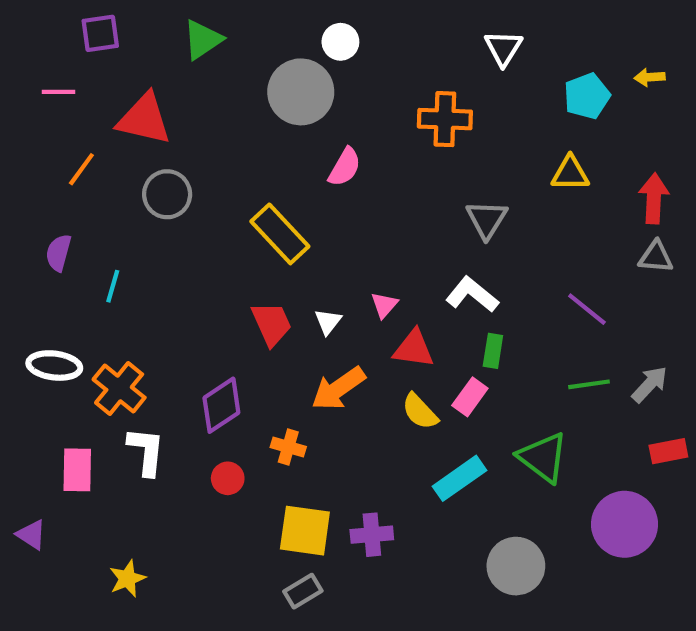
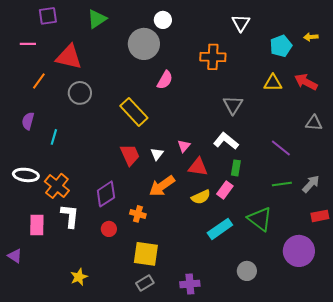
red arrow: (654, 198) -> (306, 82), moved, turned -65
yellow semicircle: (420, 411) -> (201, 197), turned -72
purple cross: (372, 535) -> (190, 284), moved
gray circle: (516, 566) -> (247, 271), size x0.7
yellow star: (127, 579) -> (79, 277), moved

